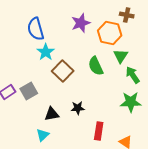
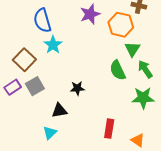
green semicircle: (96, 66) -> (118, 70), moved
brown square: (63, 71) -> (24, 60), moved
black star: (78, 108) -> (77, 88), moved

